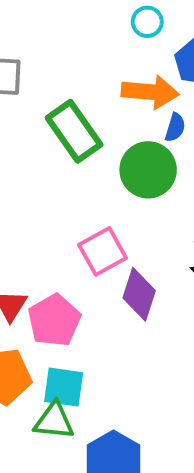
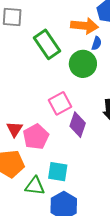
cyan square: (64, 387) -> (58, 172), moved

